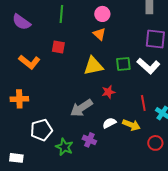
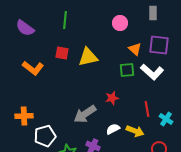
pink circle: (102, 14) -> (120, 23), moved
orange triangle: (99, 34) -> (135, 49), moved
yellow triangle: (93, 66) -> (88, 57), moved
orange cross: (19, 99) -> (24, 116), moved

